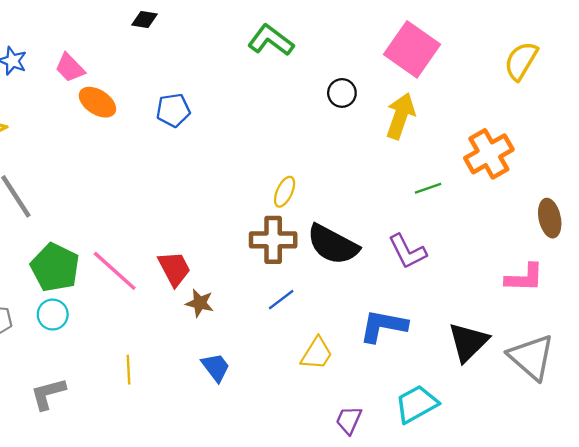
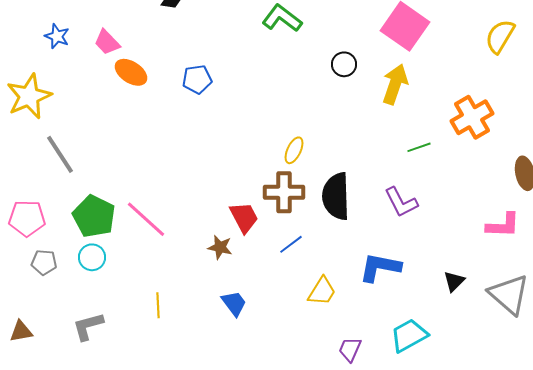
black semicircle: (333, 245) -> (336, 196), turned 60
red trapezoid: (174, 269) -> (244, 217), moved
black triangle: (468, 342) -> (454, 281), size x0.6

